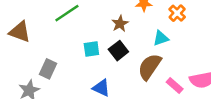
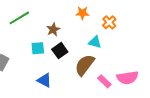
brown star: (120, 24) -> (53, 29), moved
cyan triangle: (161, 38) -> (95, 42), turned 32

